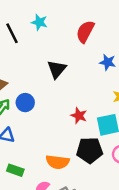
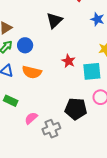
black pentagon: (90, 150) -> (76, 109), moved
orange semicircle: (58, 162) -> (32, 72), moved

